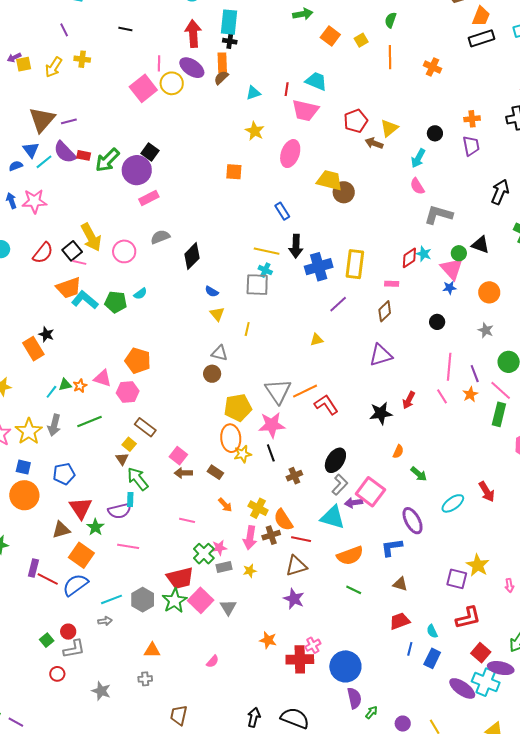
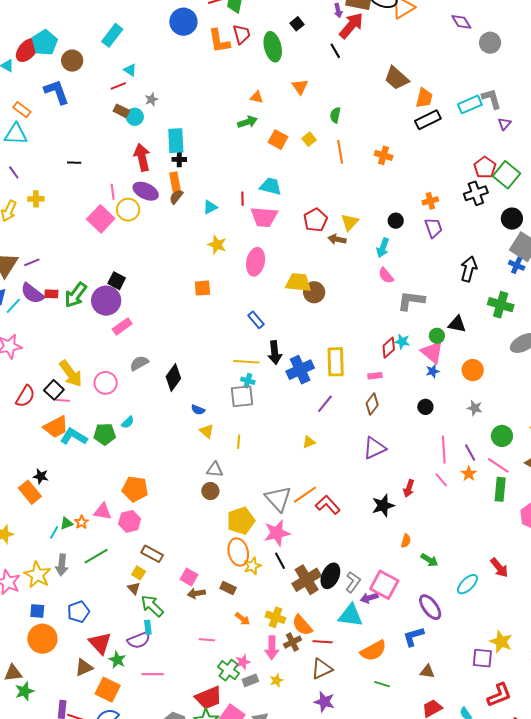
black ellipse: (335, 460) -> (330, 576), moved
brown cross: (294, 476) -> (307, 580), size x1.8

